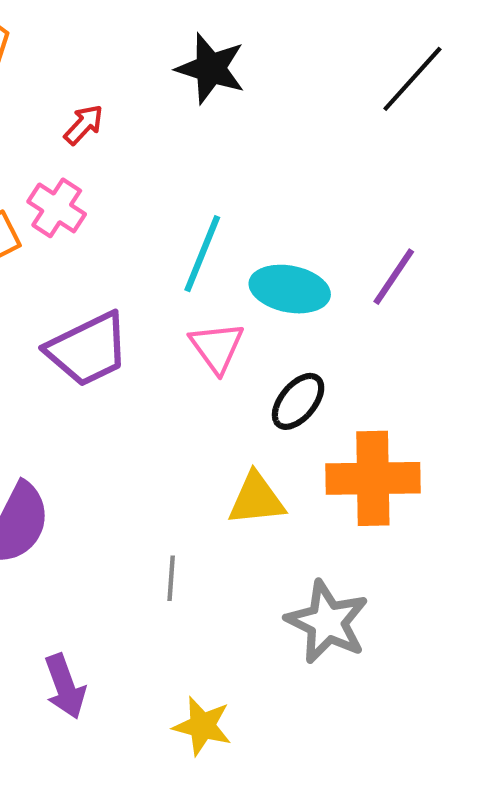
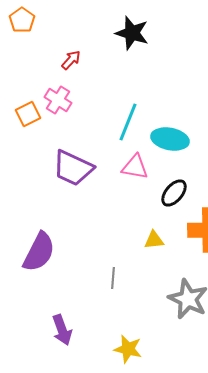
pink triangle: (217, 347) -> (135, 167), turned -44
purple trapezoid: (88, 349) -> (73, 168), turned 51
yellow triangle: (256, 499) -> (154, 240), size x0.7

